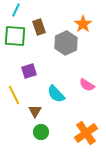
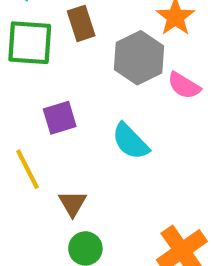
pink semicircle: (87, 85) -> (184, 86), moved
cyan semicircle: (56, 94) -> (130, 141), moved

